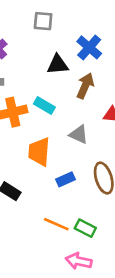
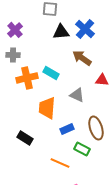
black triangle: (58, 65) -> (61, 32), moved
brown arrow: (85, 86) -> (82, 58), turned -78
green rectangle: (85, 228) -> (82, 149), moved

